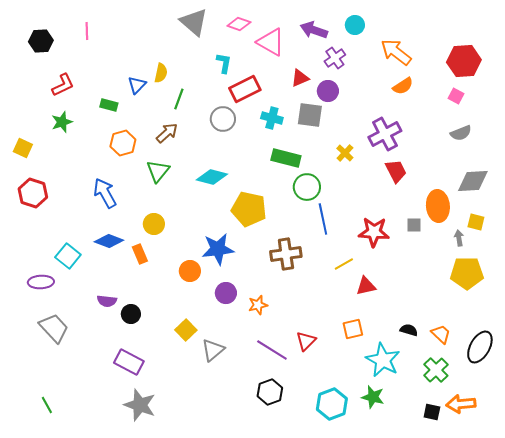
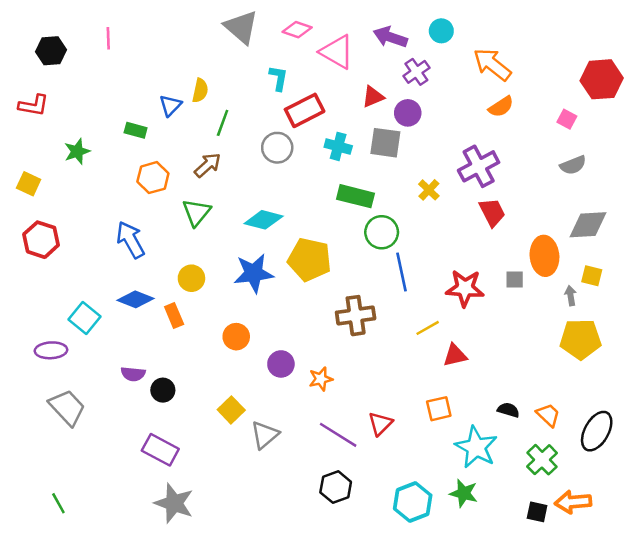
red hexagon: (464, 61) -> (602, 79), moved
red L-shape: (63, 85) -> (34, 105), moved, turned 35
blue star: (218, 249) -> (254, 273), moved

